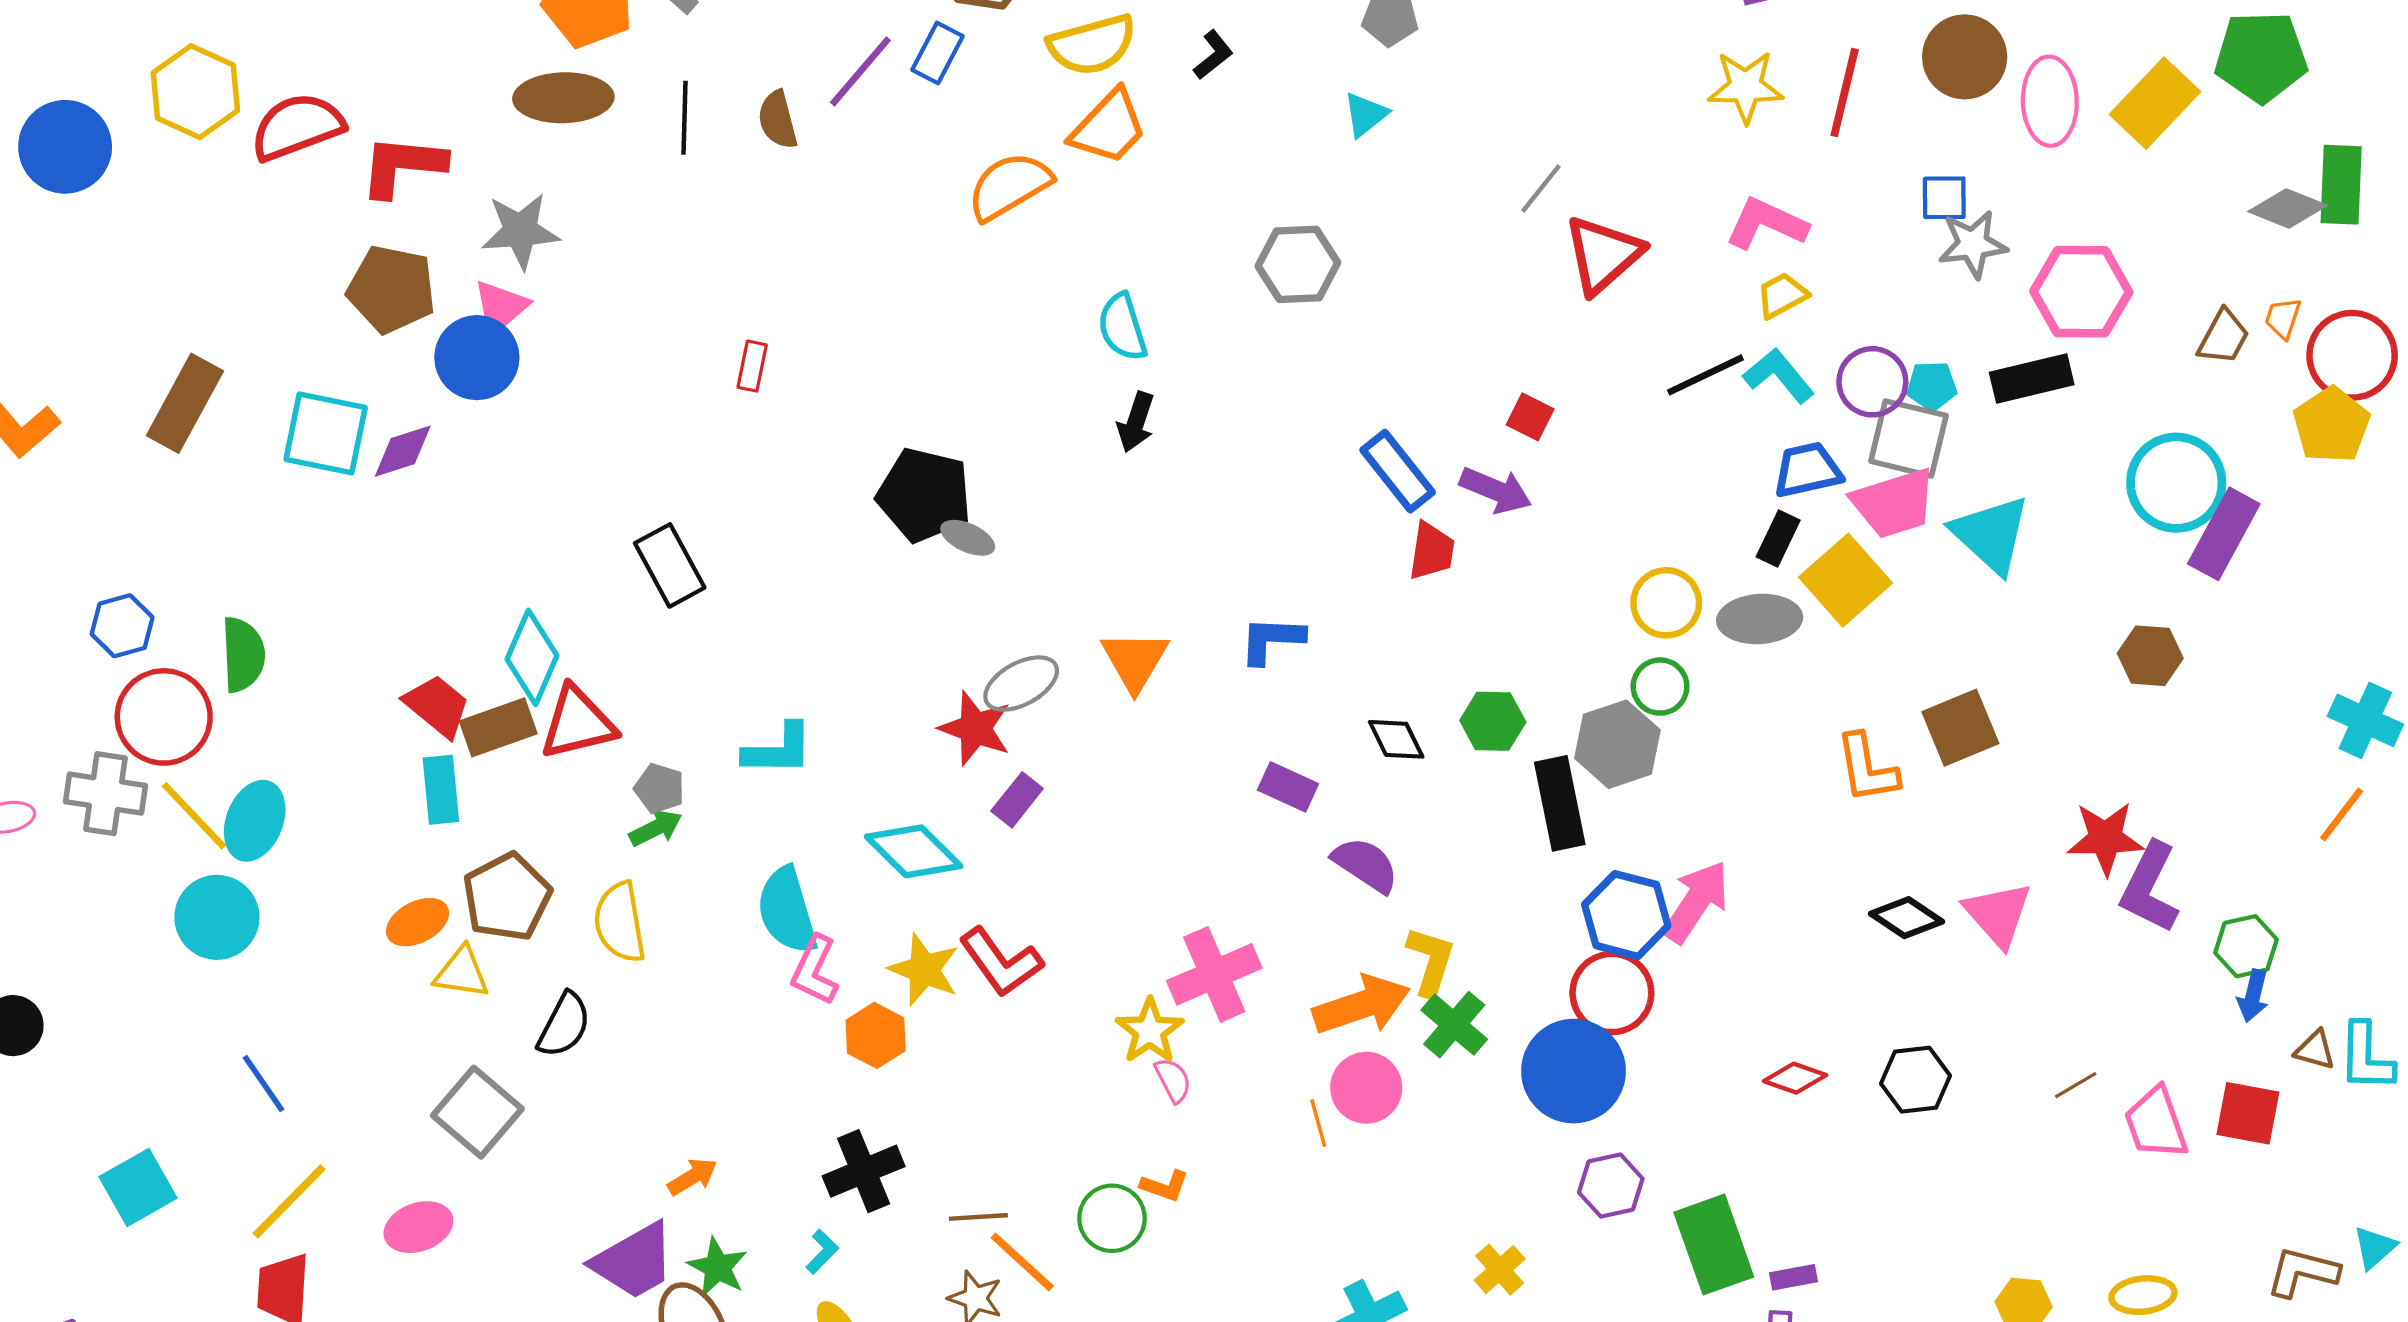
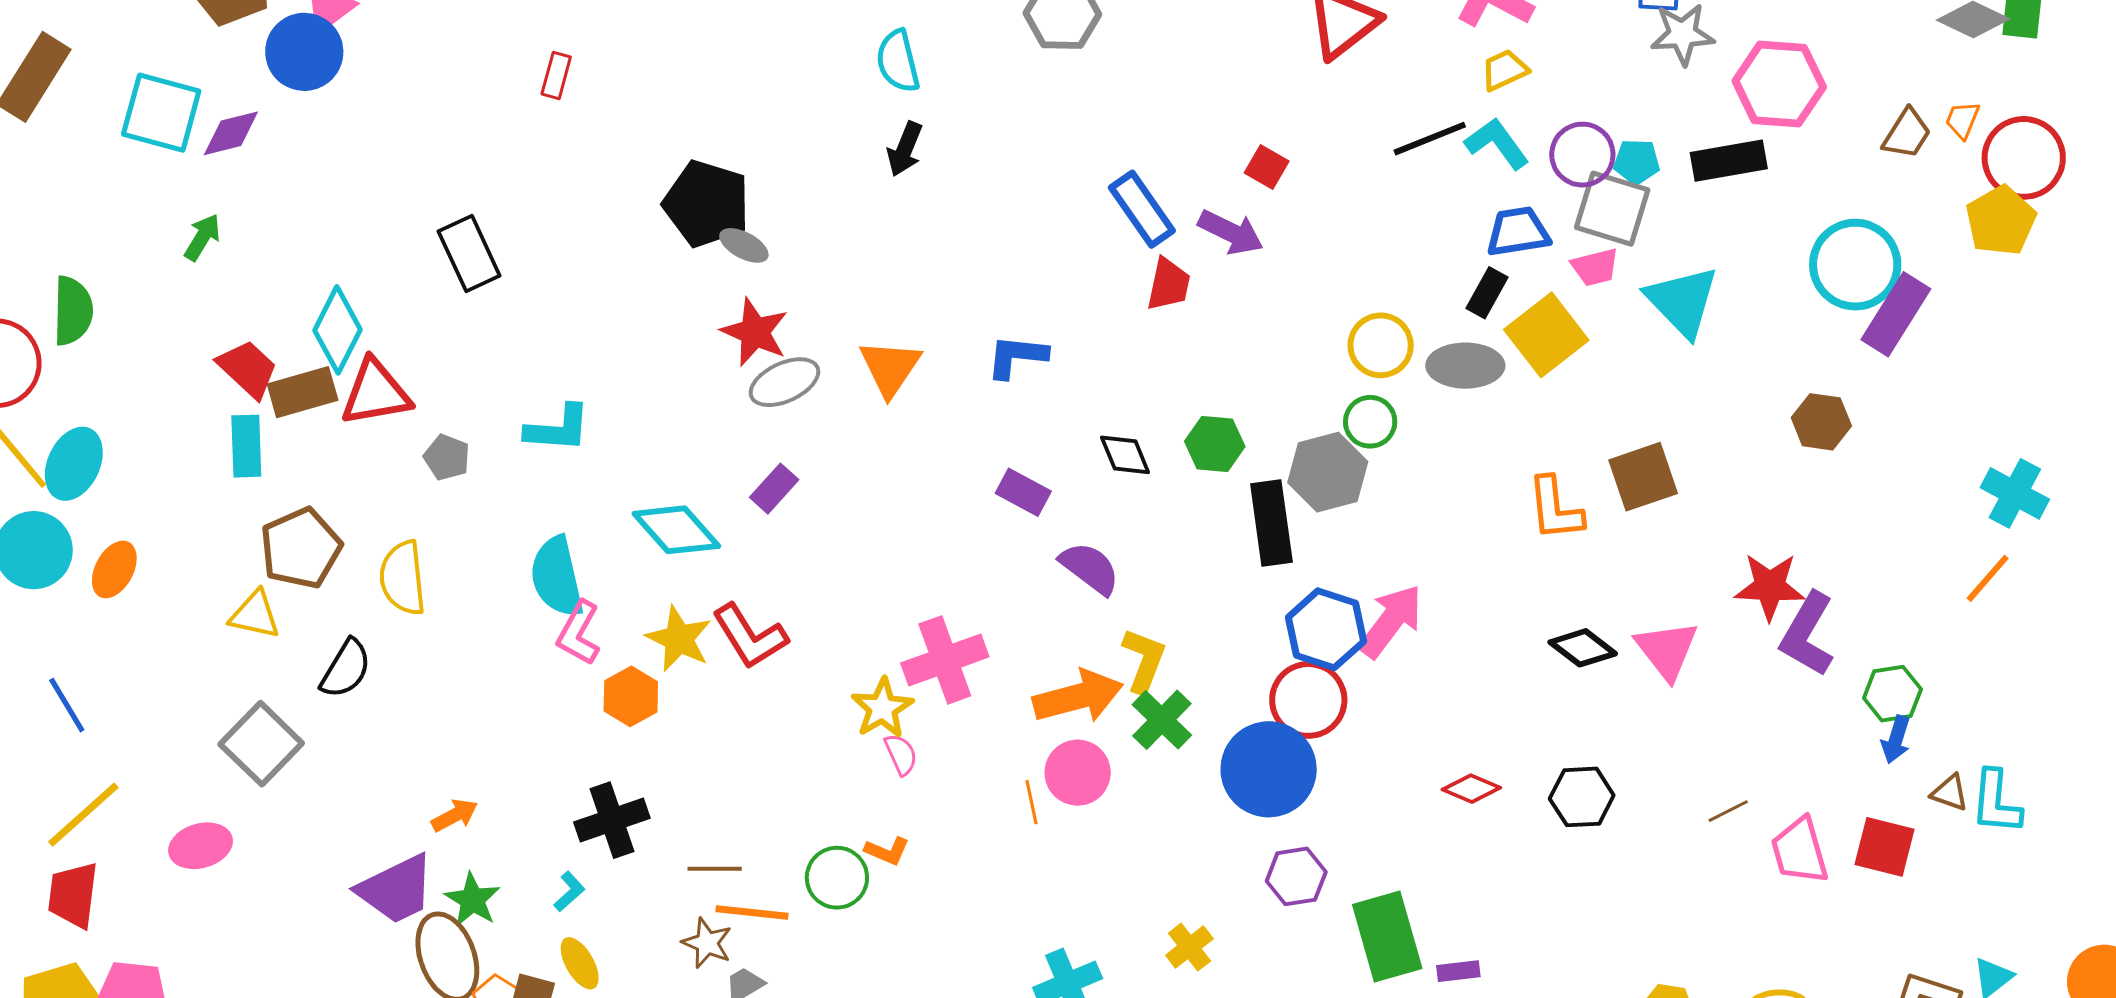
pink trapezoid: (1894, 503) -> (1595, 267), size x0.6
red star: (975, 728) -> (755, 332), moved
green arrow: (656, 828) -> (202, 237), moved, turned -36
orange ellipse: (417, 922) -> (114, 569), moved, turned -38
orange line: (1022, 1262) -> (752, 913), turned -40

